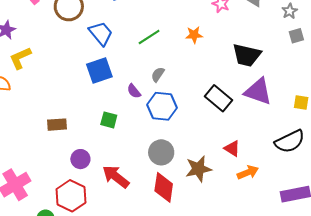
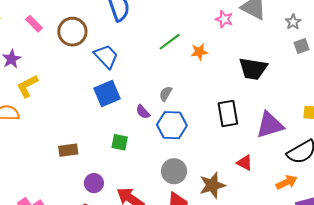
green line: (149, 37) -> (170, 42), moved
purple triangle: (258, 91) -> (270, 125), moved, turned -32
black rectangle: (219, 98) -> (228, 114), turned 44
orange arrow: (248, 172) -> (287, 182), moved

